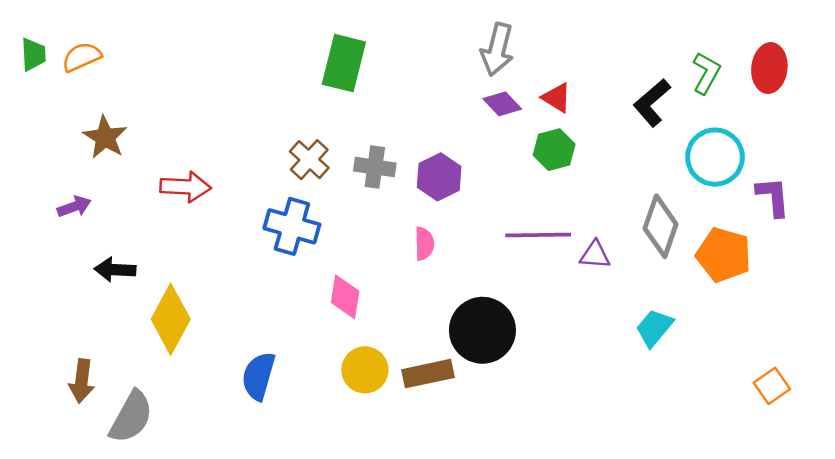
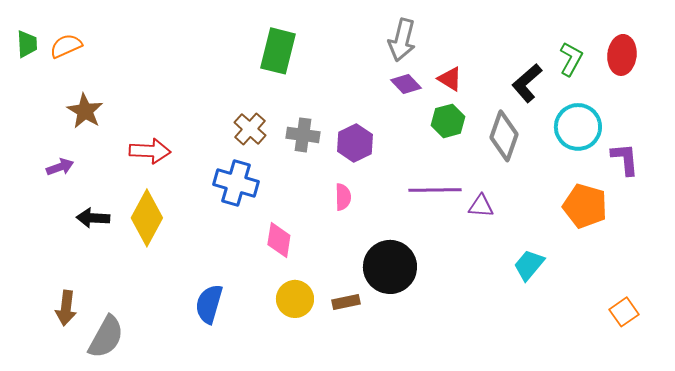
gray diamond: (661, 226) -> (504, 136), moved
yellow diamond: (171, 319) -> (147, 218), moved
brown rectangle: (428, 374) -> (346, 302), size x0.7

